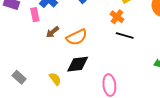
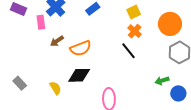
orange cross: (117, 17) -> (135, 31), moved
black line: (125, 36) -> (129, 51), turned 30

